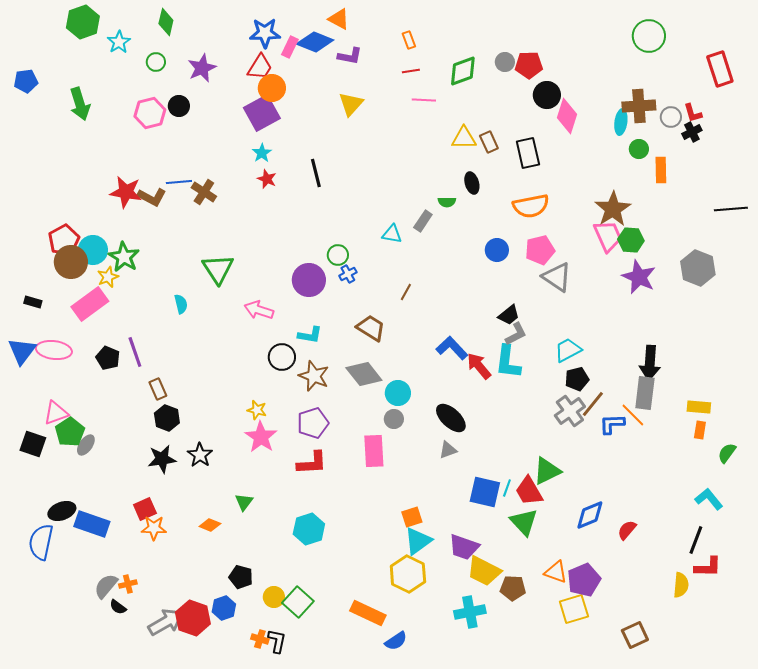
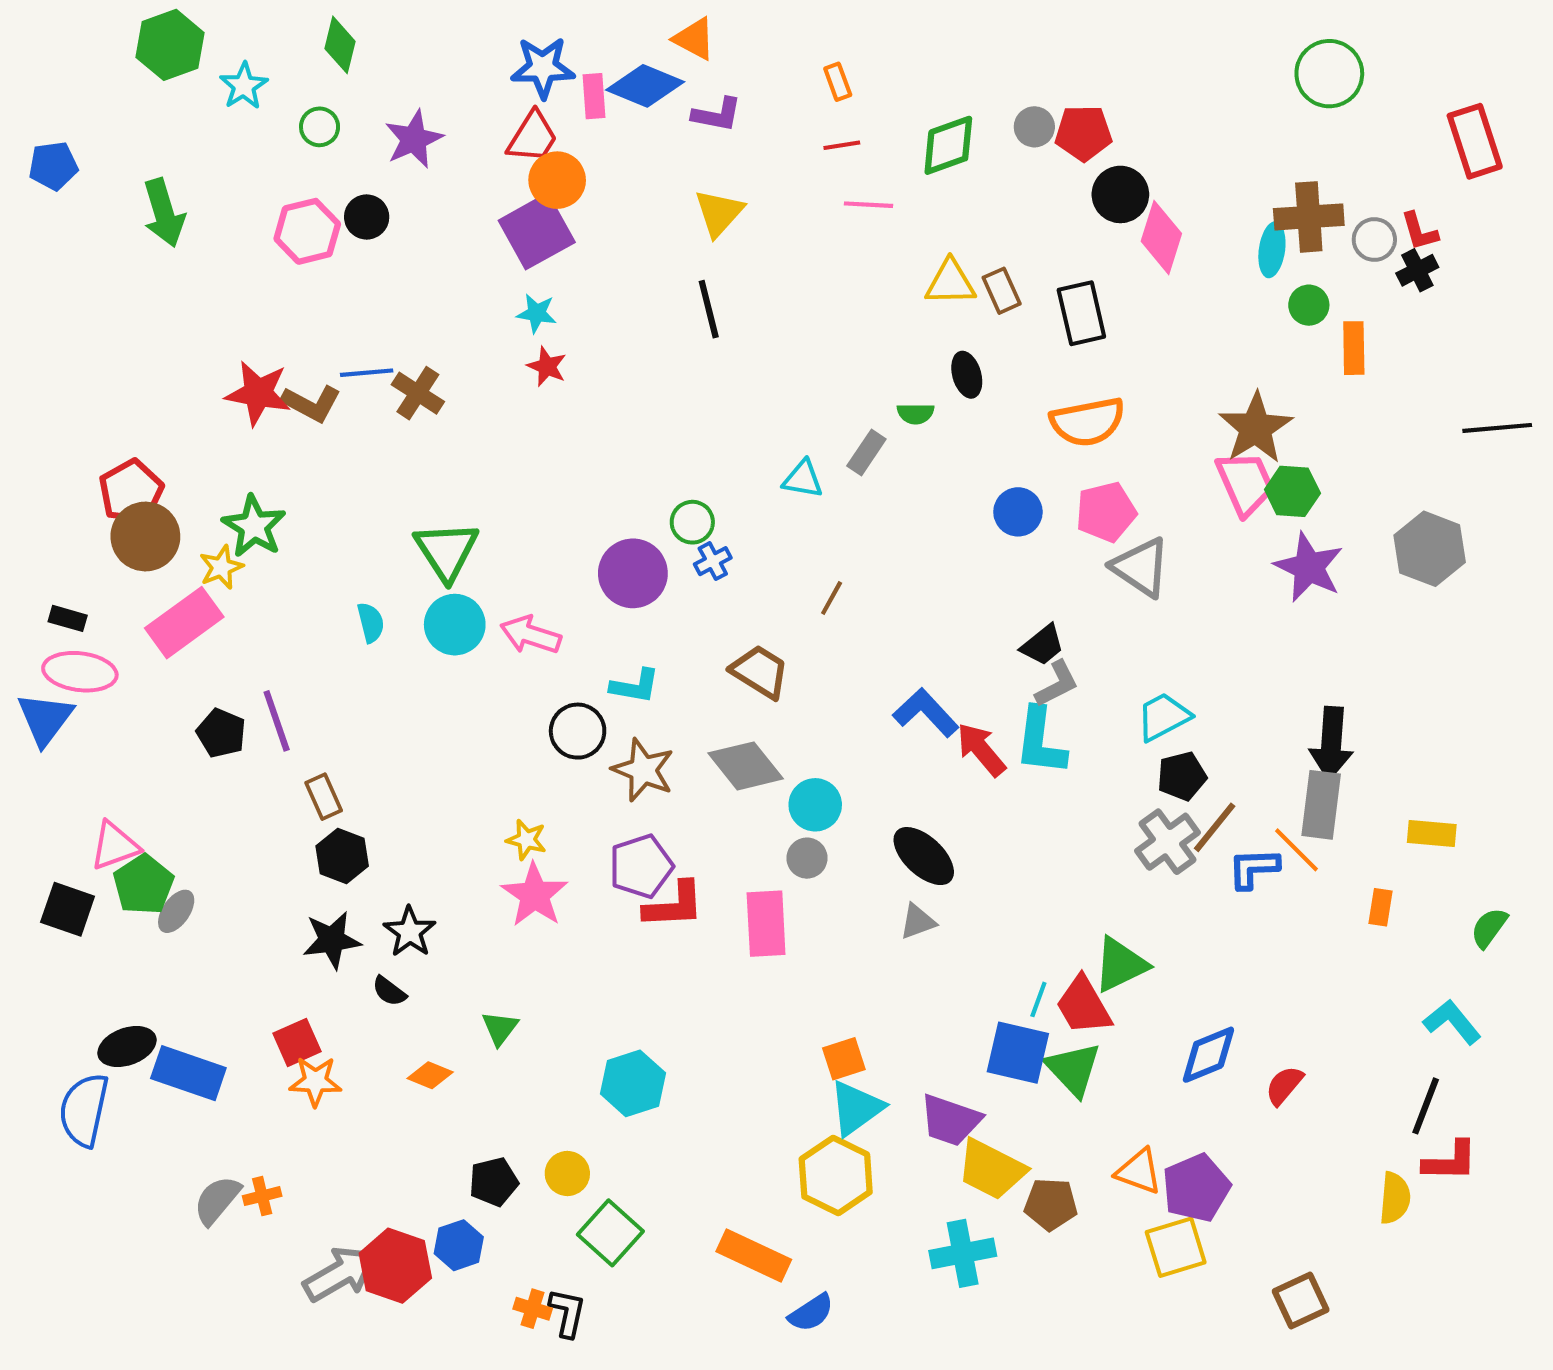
pink rectangle: (290, 47) -> (594, 96), turned -30
cyan star: (262, 153) -> (537, 313), turned -30
black line: (316, 173) -> (709, 309), moved
cyan circle: (93, 250) -> (455, 625), moved
pink ellipse: (54, 350) -> (80, 672), moved
orange rectangle: (700, 430) -> (1380, 907), moved
red L-shape: (312, 463) -> (674, 905), moved
blue square: (485, 492) -> (1018, 1053), moved
black pentagon: (241, 577) -> (494, 1182), turned -30
yellow circle: (274, 597) -> (567, 1173), moved
black semicircle: (118, 607) -> (389, 991), moved

